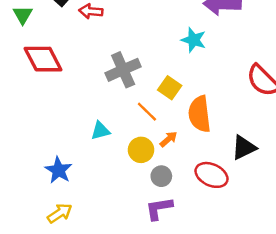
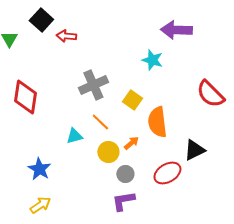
red diamond: (43, 59) -> (25, 97), moved, turned 36
orange line: (147, 112) -> (100, 122), moved
red ellipse: (211, 175) -> (167, 173), turned -56

